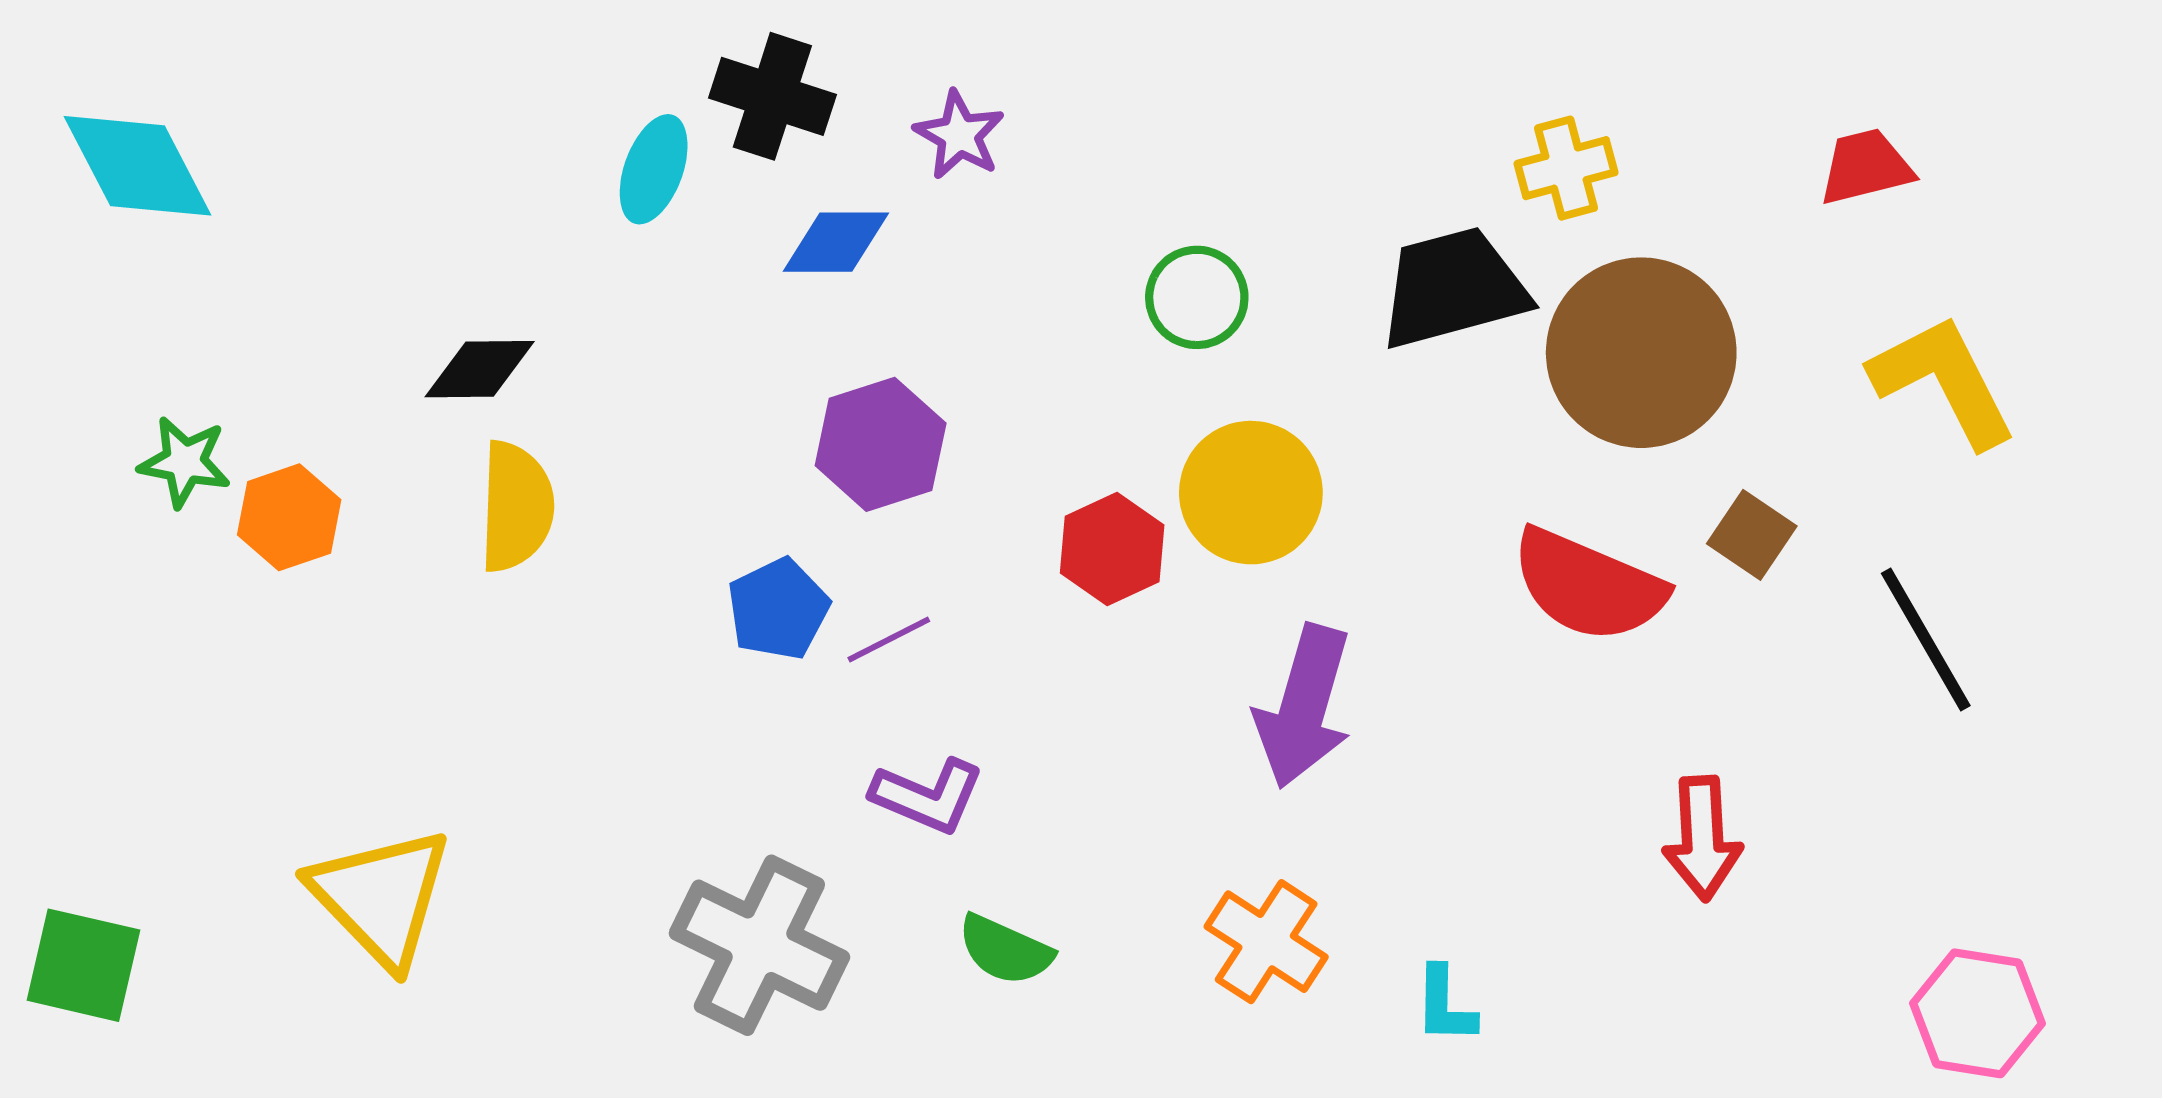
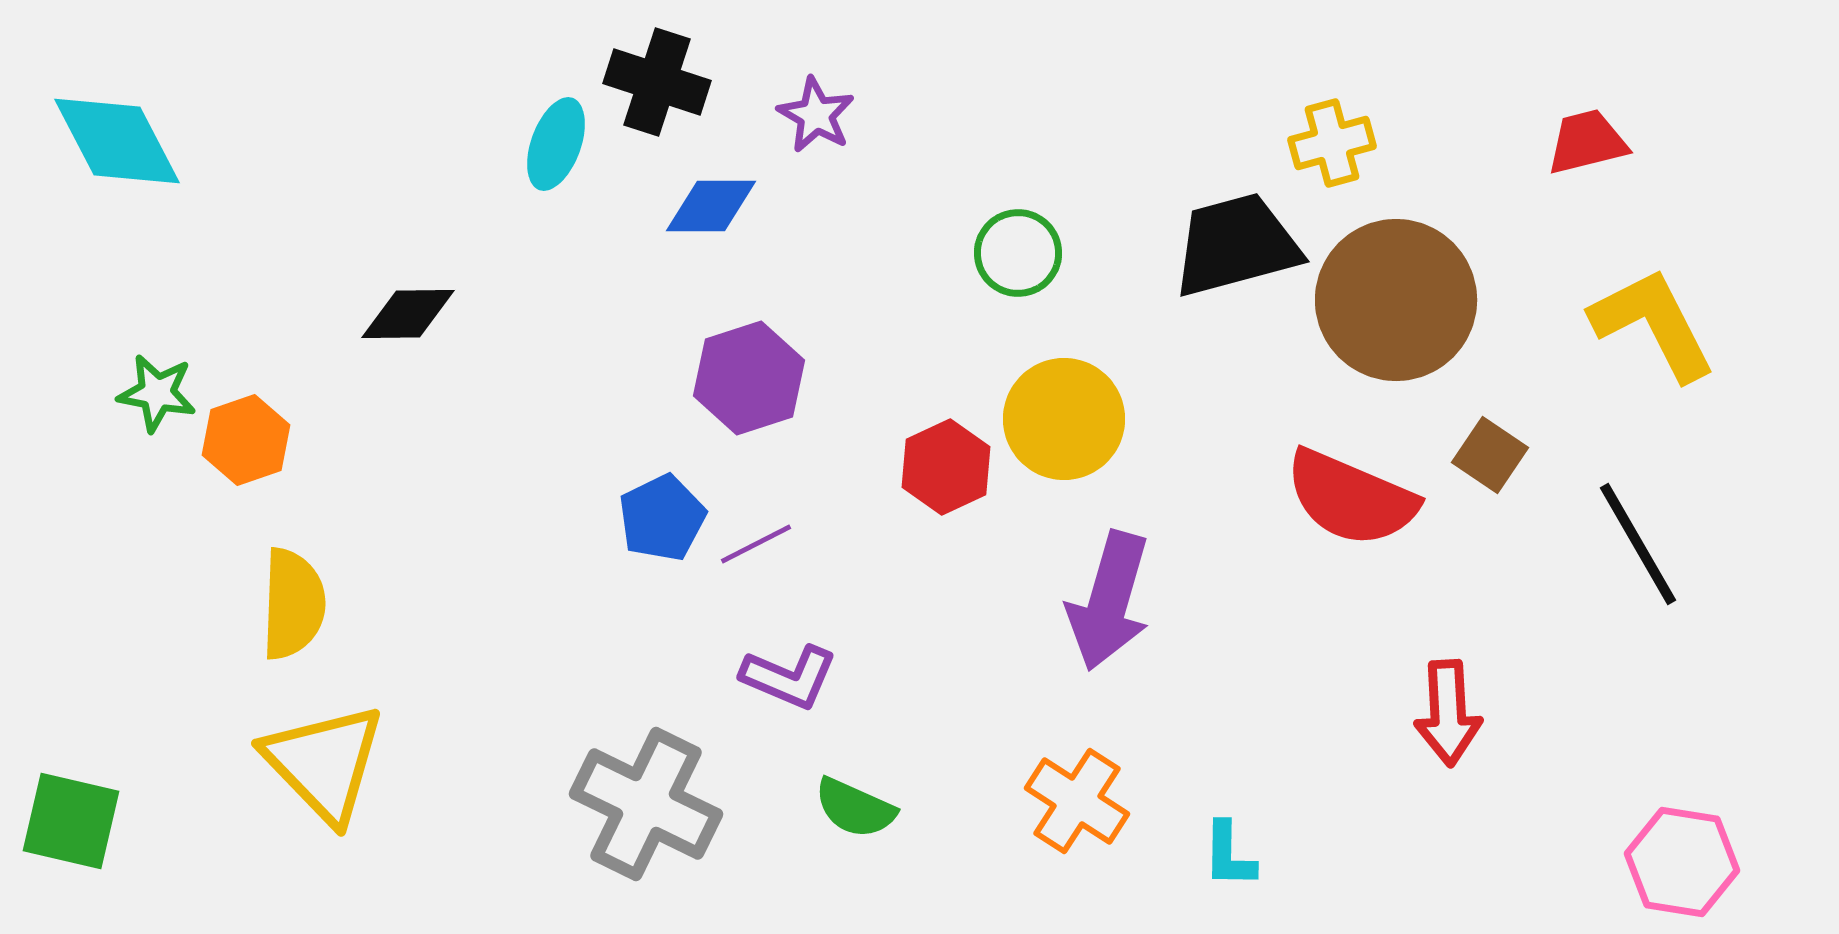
yellow semicircle: (516, 507) -> (293, 604), moved

